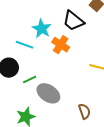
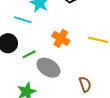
orange cross: (61, 45) -> (61, 38), moved

